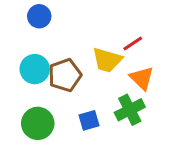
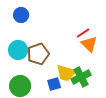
yellow trapezoid: (107, 60) -> (66, 73), moved
orange triangle: (142, 78) -> (89, 44), moved

